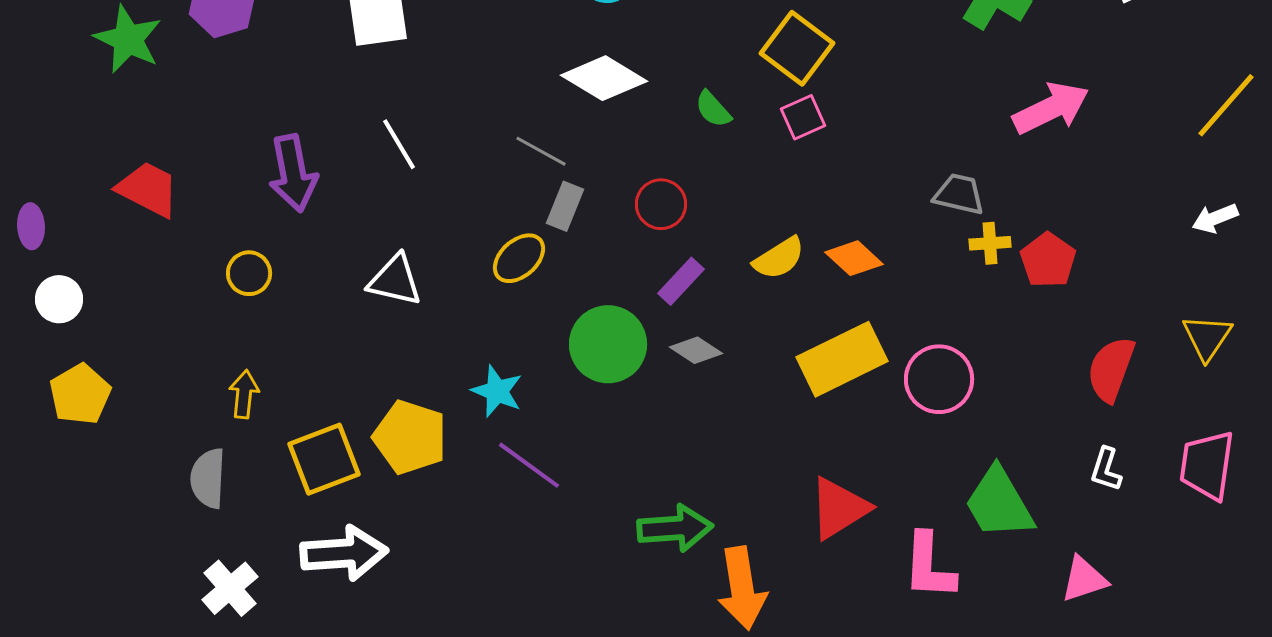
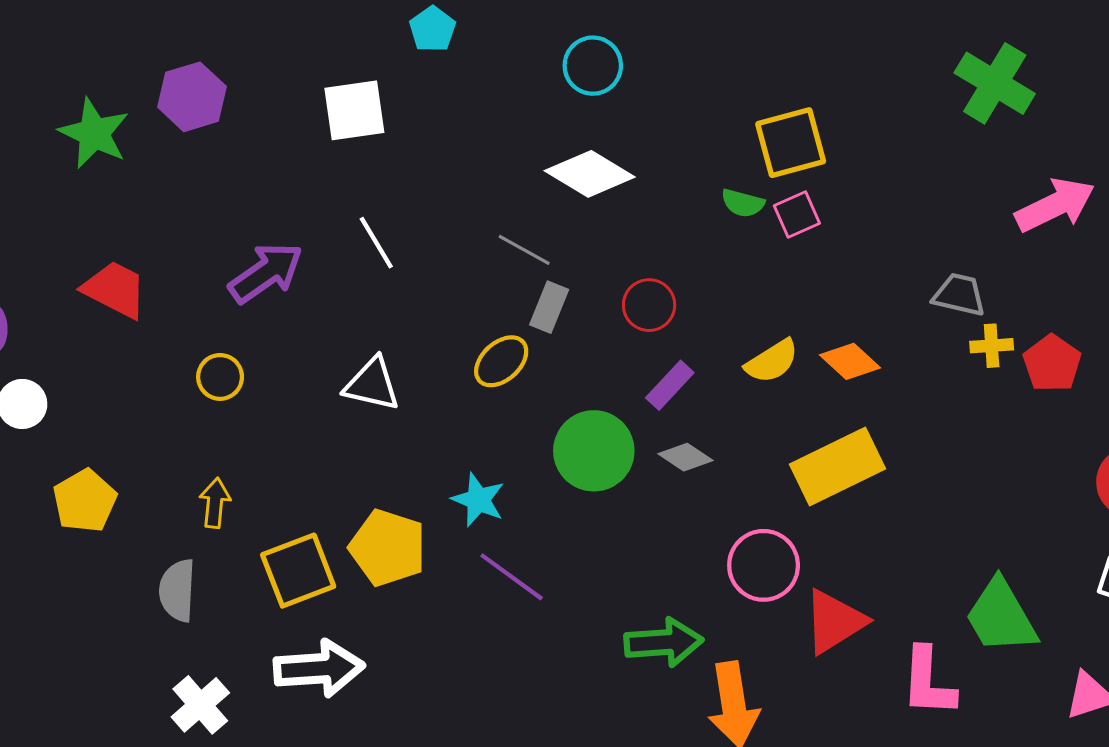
yellow square: (797, 48) -> (791, 143), turned 38
green semicircle: (713, 109) -> (743, 203), moved, turned -33
purple arrow: (293, 173) -> (266, 273), turned -114
pink circle: (939, 379) -> (764, 565), moved
yellow pentagon: (80, 394) -> (85, 501), moved

